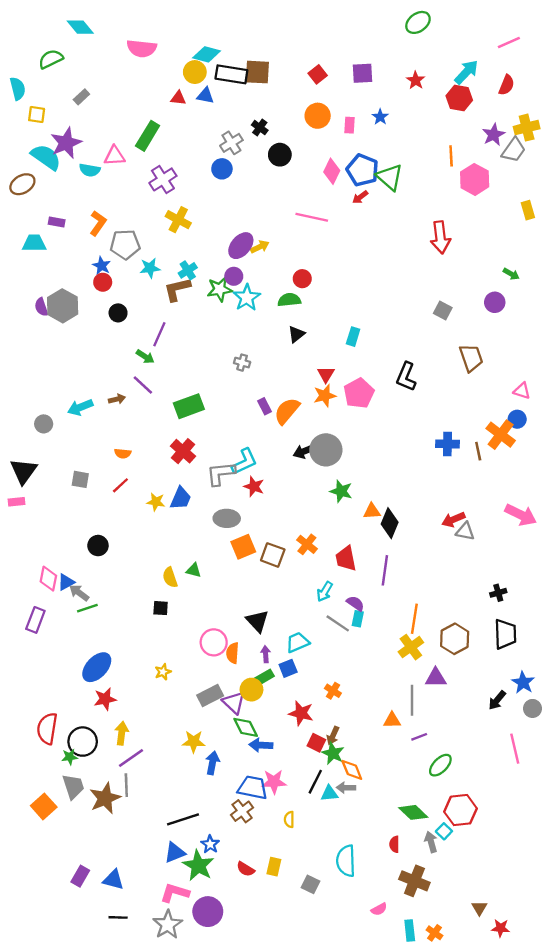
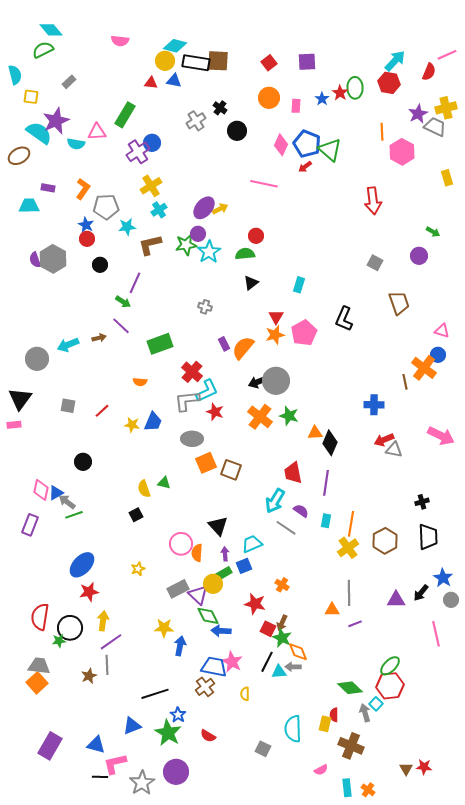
green ellipse: (418, 22) -> (355, 88), moved, turned -55
cyan diamond: (80, 27) -> (51, 30), moved
pink line: (509, 43) -> (447, 55), moved
pink semicircle: (142, 48) -> (120, 41), size x0.7
red star: (416, 80) -> (340, 93), moved
gray trapezoid: (514, 150) -> (435, 127), turned -100
blue circle: (222, 169) -> (152, 143), moved
yellow cross: (178, 220) -> (151, 186), turned 30
cyan cross: (188, 270) -> (159, 210), moved
gray circle: (44, 424) -> (37, 359), size x1.5
blue cross: (447, 444) -> (374, 405), moved
red cross: (183, 451) -> (192, 372), moved
orange semicircle: (123, 453) -> (140, 382), moved
orange cross: (307, 544) -> (260, 417), moved, size x1.4
cyan arrow: (325, 592) -> (275, 501), size x1.4
black square: (161, 608) -> (136, 515), turned -32
cyan rectangle: (358, 619) -> (326, 521), moved
purple triangle: (436, 678) -> (396, 600), moved
green ellipse: (440, 765) -> (390, 666), moved
pink star: (274, 782) -> (232, 662), turned 30
gray trapezoid: (73, 786) -> (39, 666), moved, turned -65
brown star: (105, 798) -> (89, 676), size x0.6
blue triangle: (175, 853) -> (132, 726), moved
yellow rectangle: (274, 867) -> (325, 724), moved
purple rectangle: (80, 876) -> (50, 746), moved, size x1.5
pink L-shape: (175, 893) -> (115, 764), moved, turned -30
red star: (501, 928) -> (424, 767), moved

